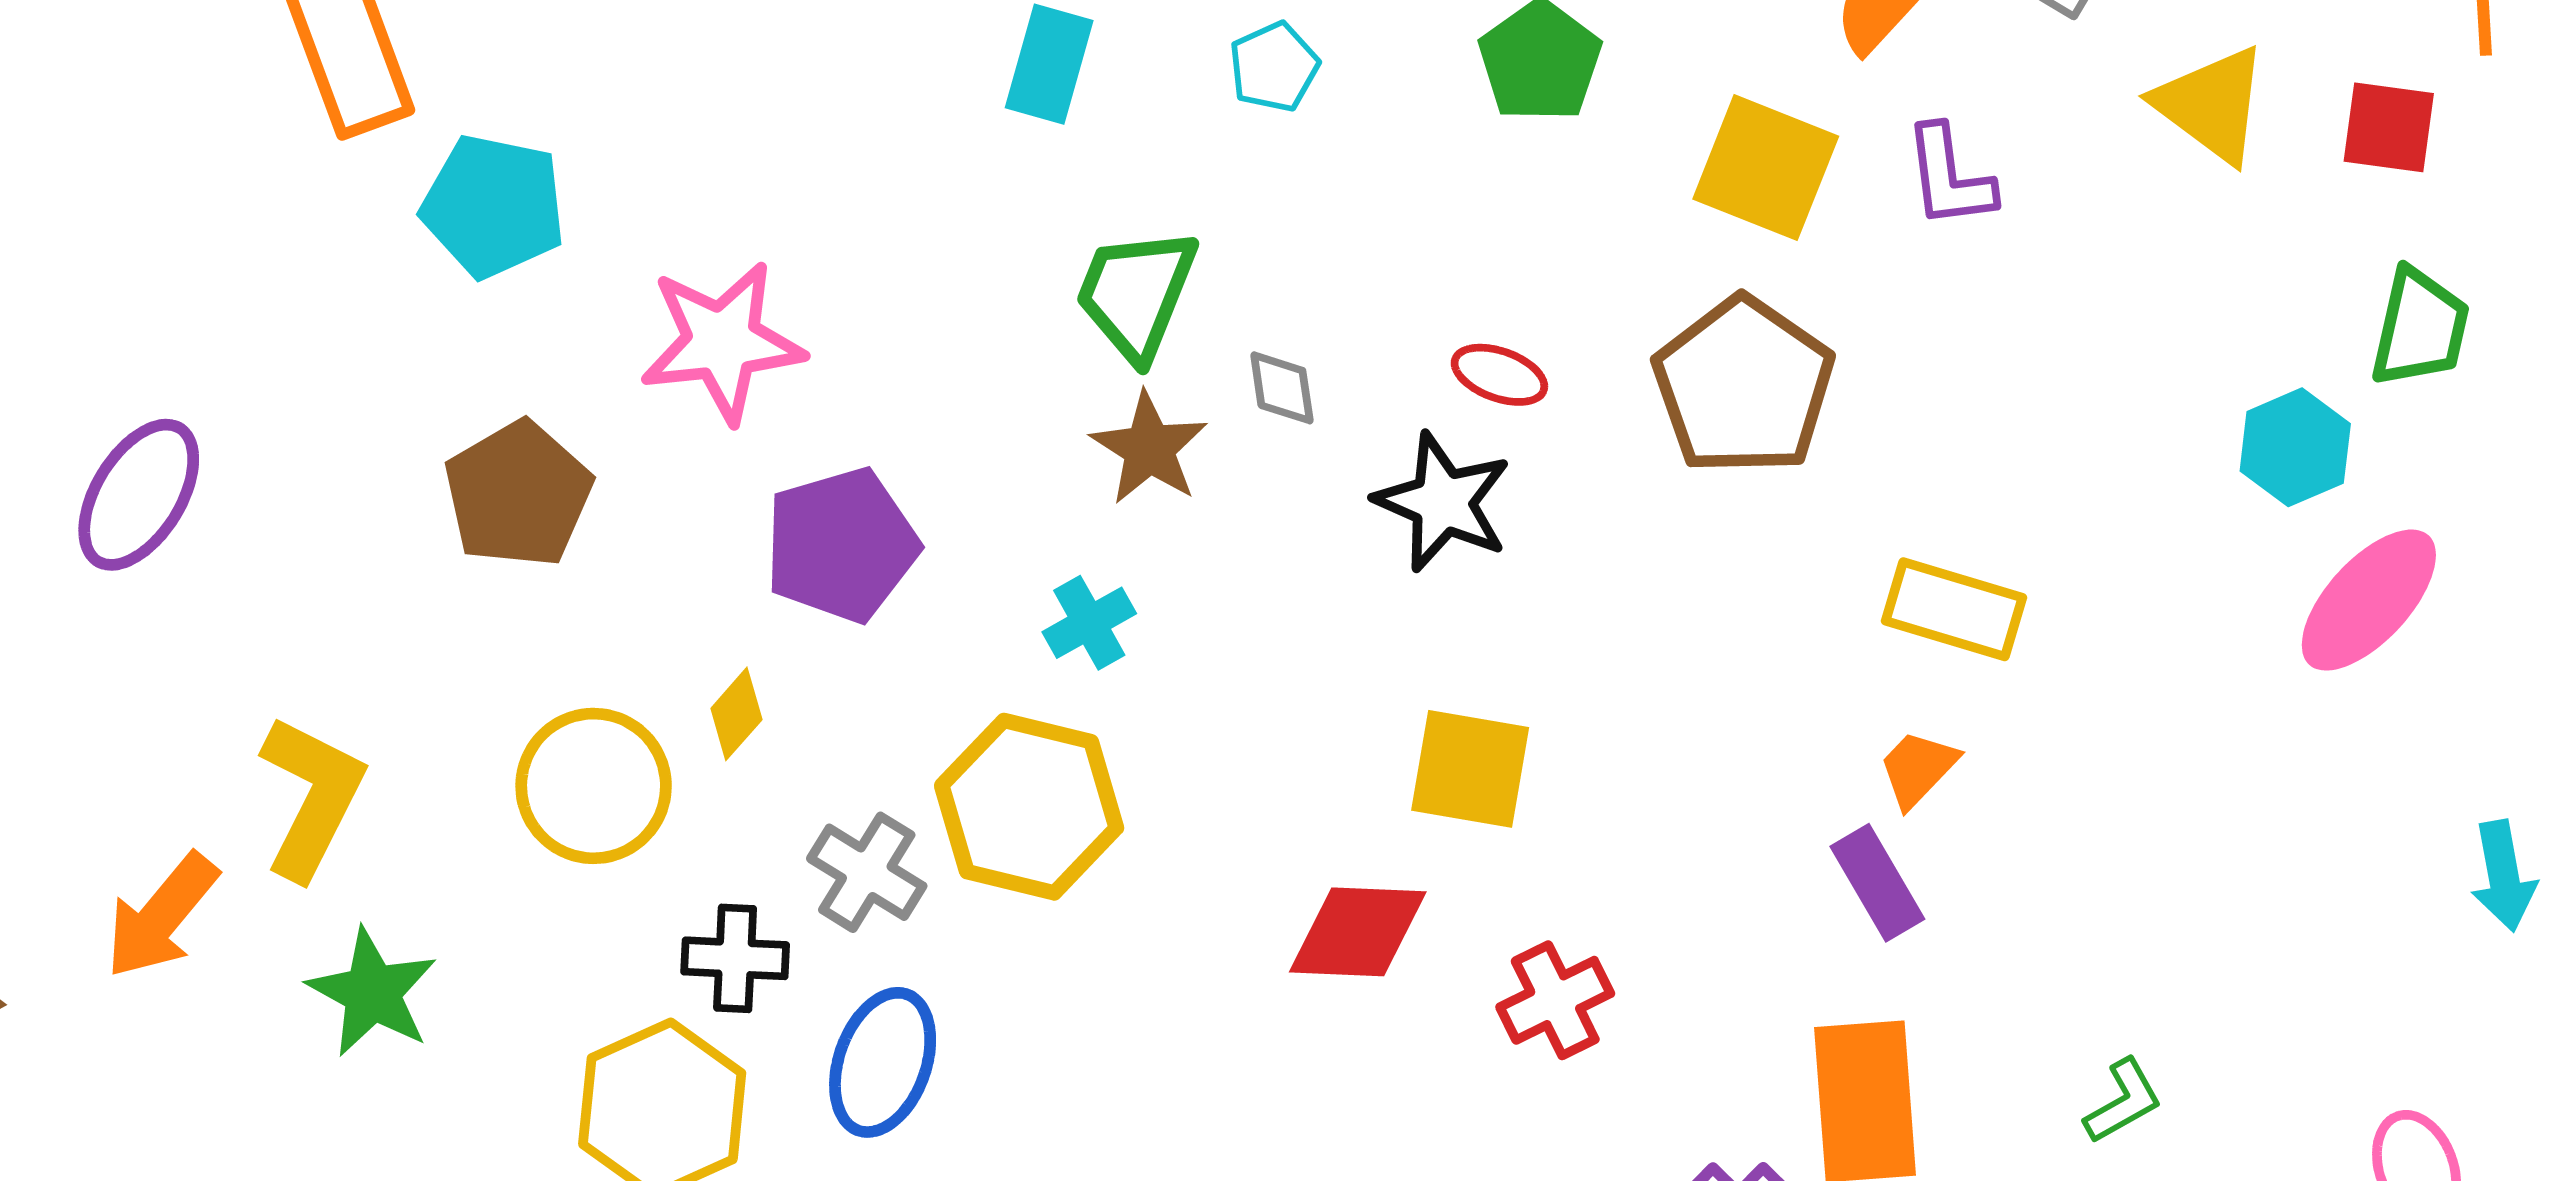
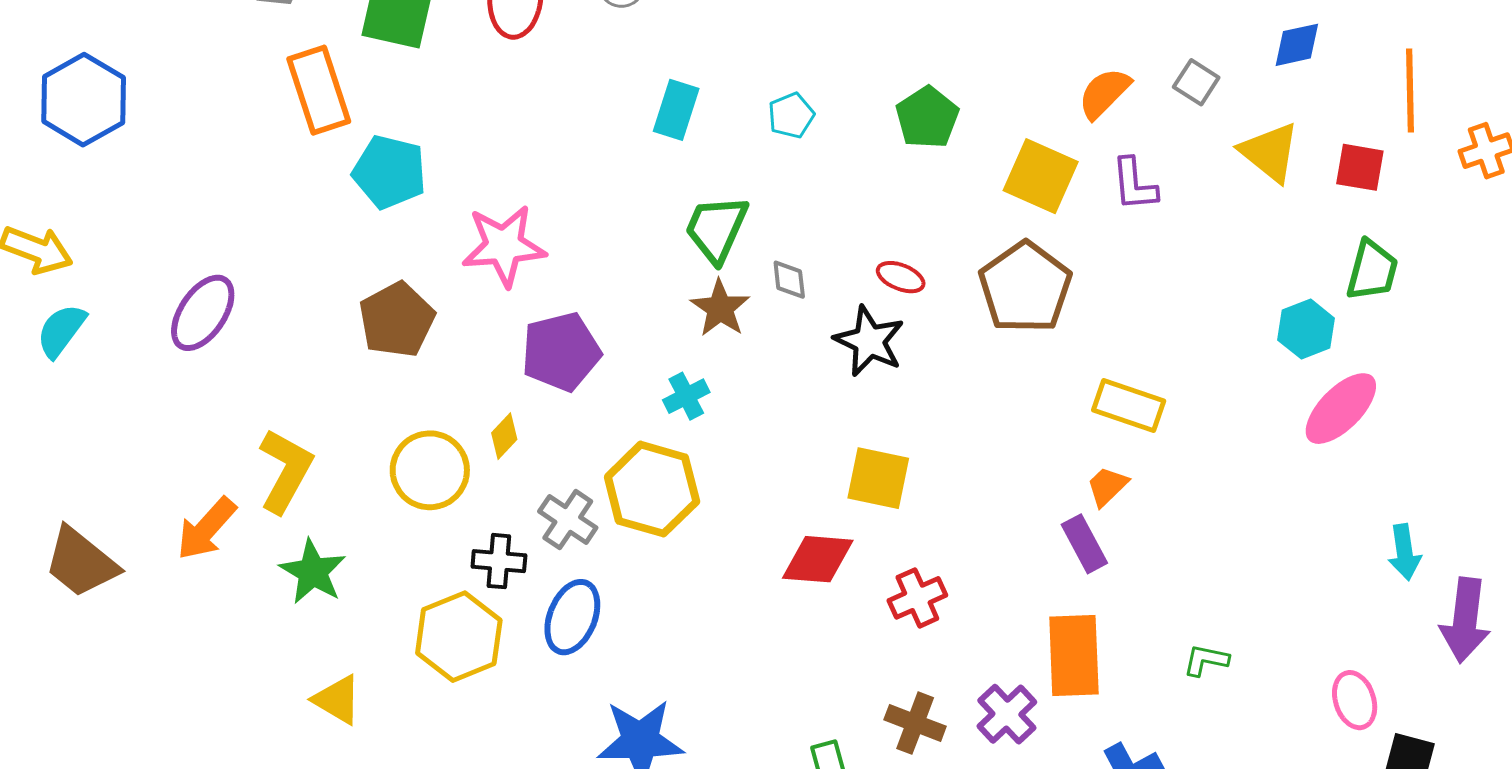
green L-shape: (2123, 1101) -> (1206, 660), turned -141

